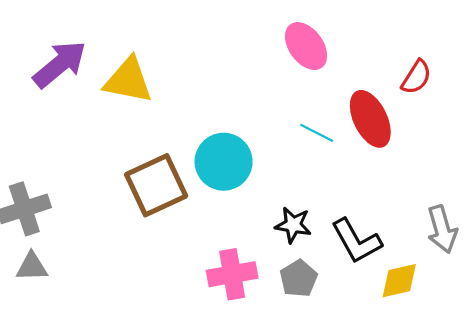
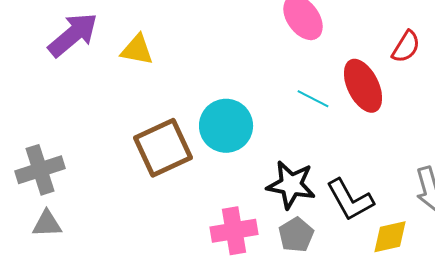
yellow triangle: (128, 80) -> (137, 50), size x0.7
black star: (293, 225) -> (291, 185), size x1.4

